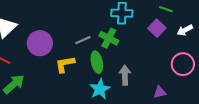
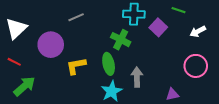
purple square: (157, 28) -> (158, 27), moved
gray line: (83, 40) -> (76, 17), moved

